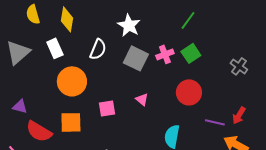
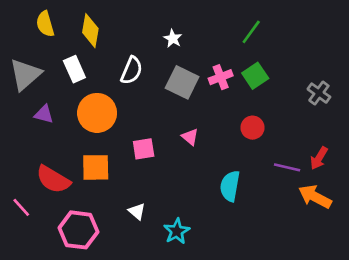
white star: (129, 25) -> (173, 39), size x0.6
red circle: (189, 92) -> (252, 128), size x0.7
purple triangle: (20, 106) -> (44, 114), moved

